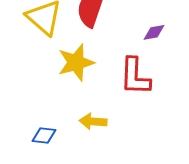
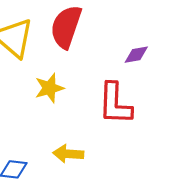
yellow star: (76, 62) -> (49, 88), size x0.7

